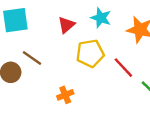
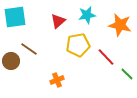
cyan star: (101, 18) -> (87, 15), turned -30

